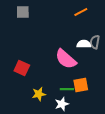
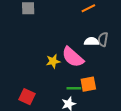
red square: (22, 68) -> (27, 97), moved
yellow star: (39, 94) -> (53, 61), moved

